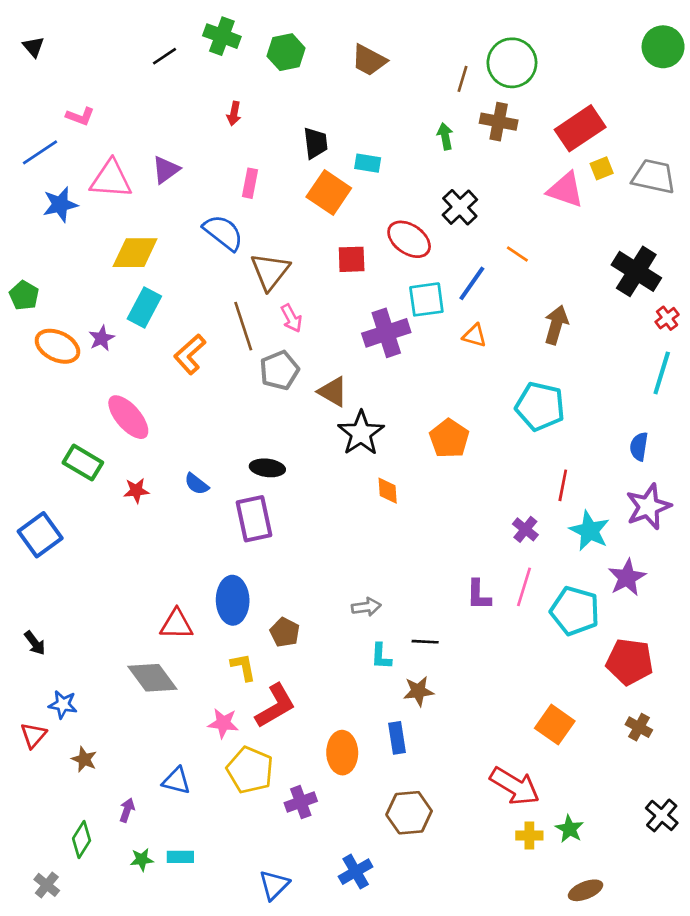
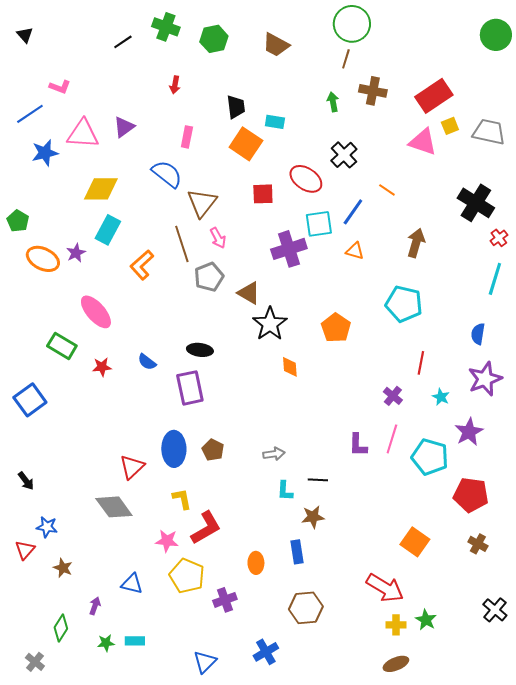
green circle: (512, 63) -> (352, 24), moved
cyan star: (590, 531) -> (441, 397), size x0.6
red triangle: (176, 624) -> (132, 467), turned -44
brown pentagon: (285, 632) -> (213, 450), moved
orange ellipse: (342, 753) -> (256, 563), size x0.7
brown ellipse: (586, 890) -> (396, 664), moved

